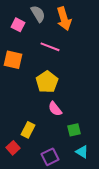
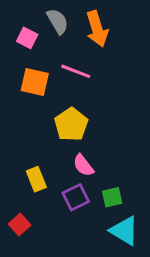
orange square: (13, 60) -> (35, 82), moved
yellow rectangle: (28, 130) -> (36, 179), moved, turned -49
cyan triangle: (82, 152) -> (124, 231), size x1.5
purple square: (50, 157) -> (76, 197), moved

